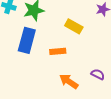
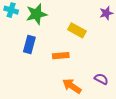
blue rectangle: (27, 40) -> (29, 45), size x0.7

